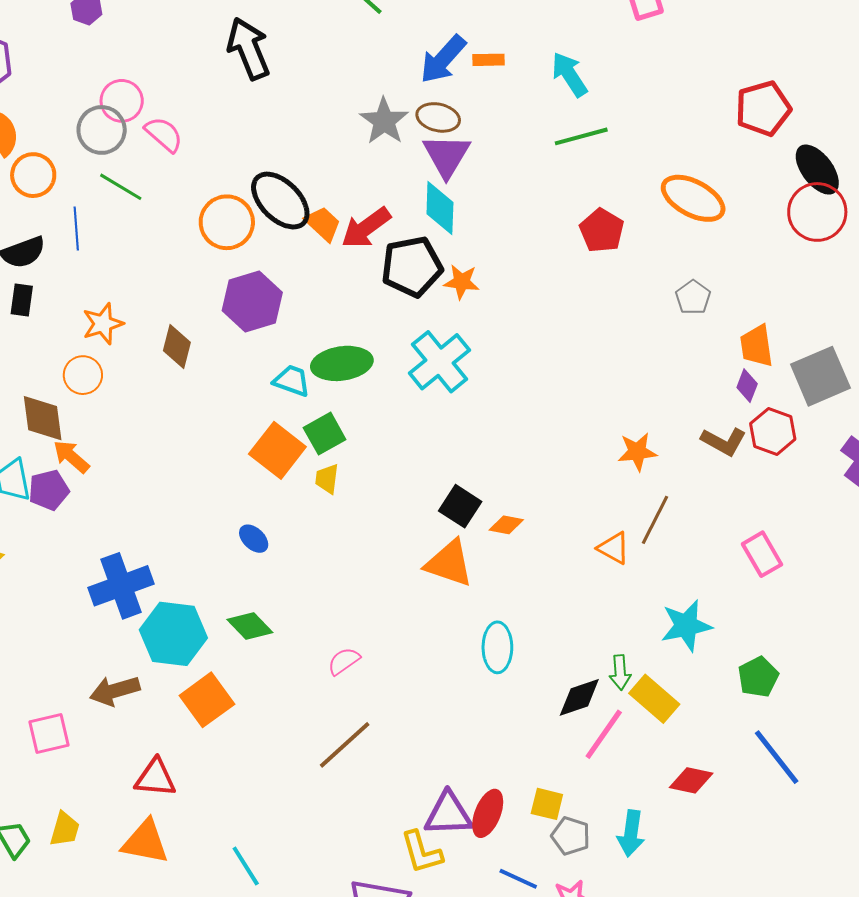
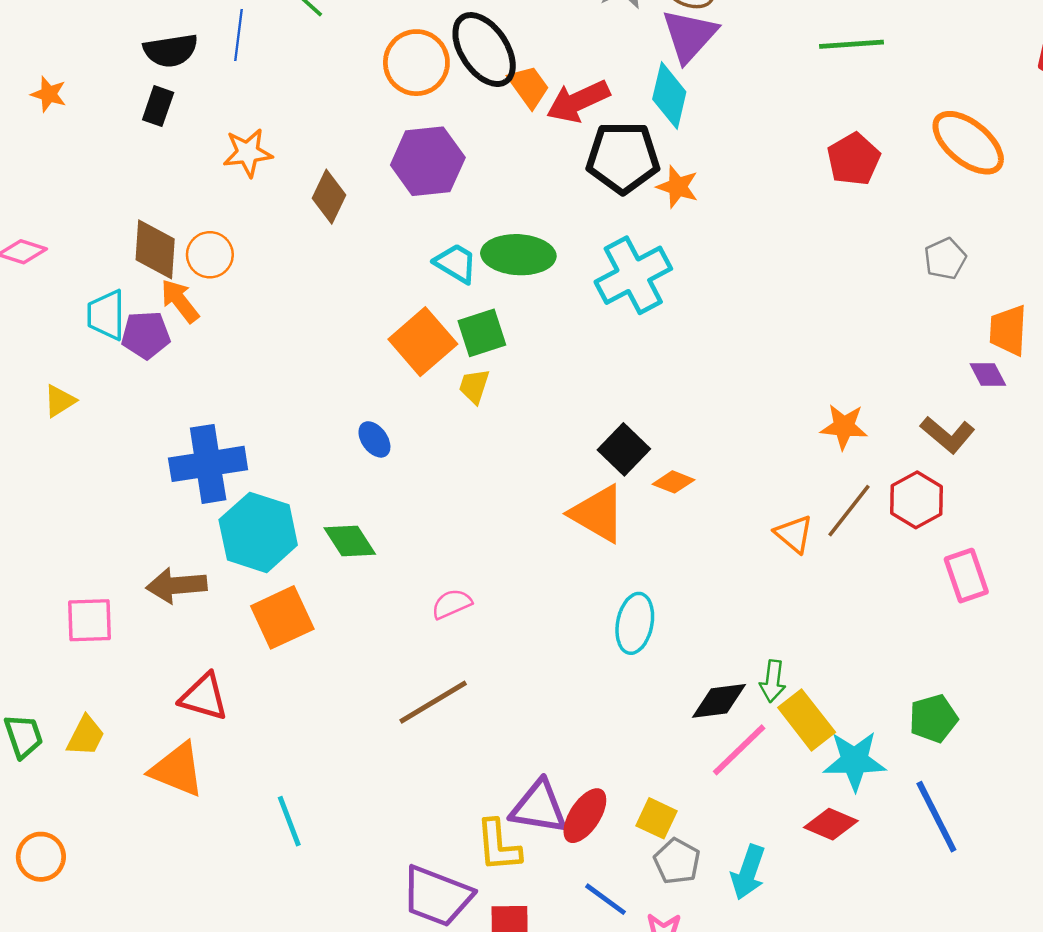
orange circle: (83, 375) -> (210, 255), moved
purple diamond: (747, 386) -> (988, 375), turned -60
red hexagon: (773, 431) -> (917, 500), moved
cyan star: (686, 626) -> (855, 761), moved

